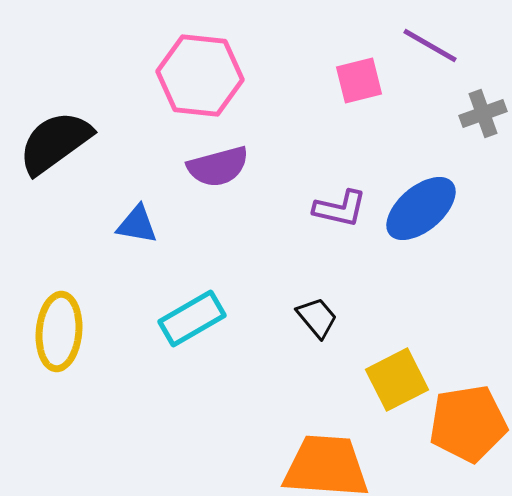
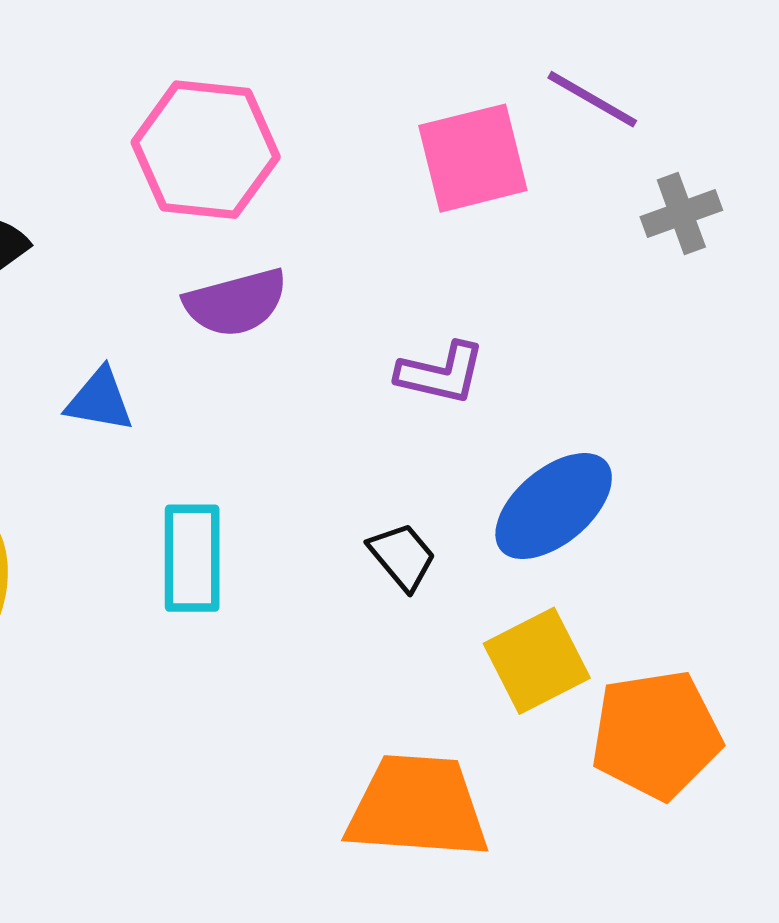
pink square: (359, 81) -> (473, 158), size x1.4
blue ellipse: (421, 209) -> (554, 506), moved
cyan rectangle: (192, 319) -> (192, 558), turned -60

